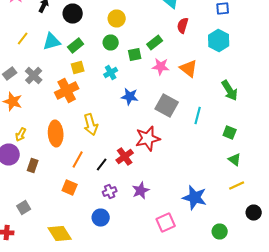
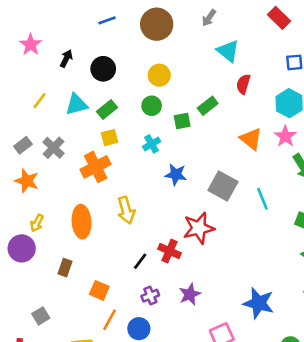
pink star: (161, 66) -> (285, 136), moved, turned 30
cyan line: (198, 116) -> (262, 199), turned -36
red cross: (125, 156) -> (169, 251), turned -30
orange line: (78, 160) -> (110, 320), moved
brown rectangle: (33, 166) -> (65, 268), moved

